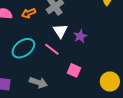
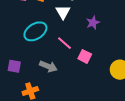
white triangle: (60, 31) -> (63, 12), moved
pink line: (52, 49) -> (64, 43), moved

